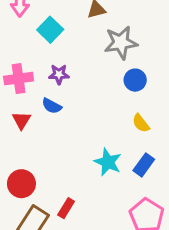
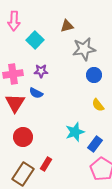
red triangle: (21, 120) -> (15, 103), size x1.5
cyan star: (108, 162) -> (75, 132), turned 30
blue rectangle: (144, 165) -> (95, 144), moved
red circle: (21, 184) -> (23, 137), moved

